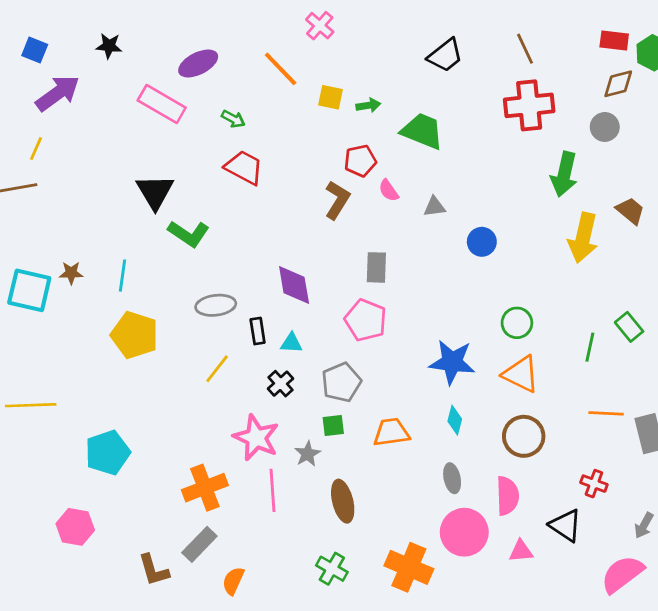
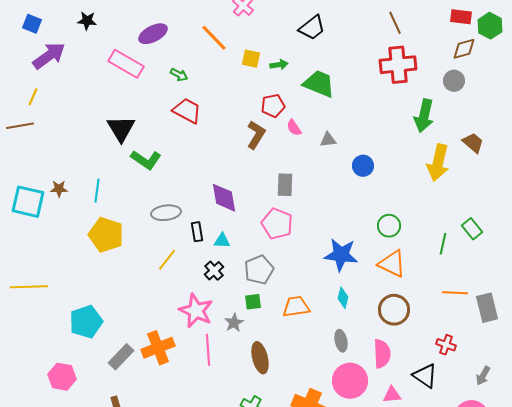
black trapezoid: (445, 55) -> (312, 28), moved
gray rectangle: (199, 544) -> (121, 357), moved

